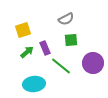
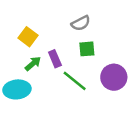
yellow square: (23, 30) -> (28, 37), turned -35
cyan ellipse: (34, 84) -> (17, 89), moved

